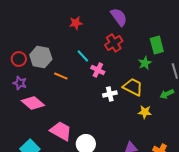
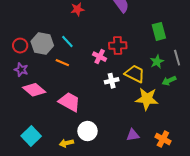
red cross: (114, 43) -> (118, 46), moved, turned 30
cyan line: (83, 56) -> (67, 41), moved
green star: (145, 63) -> (157, 62), moved
yellow star: (145, 112) -> (147, 99), size x1.6
pink trapezoid: (61, 131) -> (69, 102), moved

